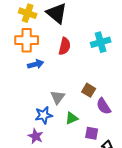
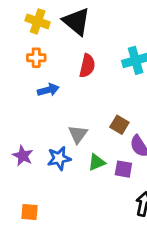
orange cross: (27, 40) -> (36, 58), size x0.6
purple square: (92, 133) -> (123, 169), moved
purple star: (36, 136) -> (23, 156), moved

